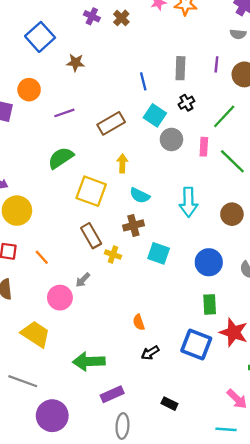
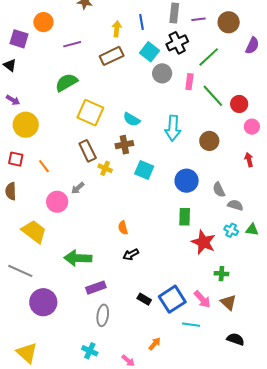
purple line: (216, 64) -> (198, 19), moved, turned 72
black cross: (186, 103) -> (177, 43), size x1.5
yellow arrow: (122, 163) -> (117, 29), moved
blue square: (196, 345) -> (172, 299), moved, turned 32

